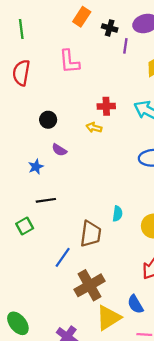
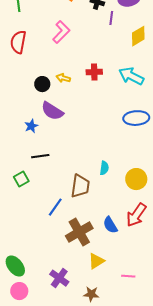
pink L-shape: (69, 62) -> (61, 32), turned -130
yellow arrow: (94, 128) -> (63, 78), moved
purple semicircle: (59, 150) -> (52, 111), size x1.6
blue semicircle: (135, 304) -> (110, 225), moved
yellow triangle: (109, 318) -> (96, 261), size x0.7

